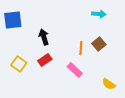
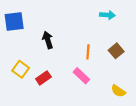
brown square: (99, 44) -> (116, 51), moved
red rectangle: (45, 60) -> (43, 78), moved

